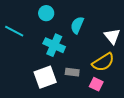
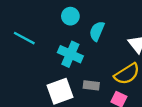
cyan circle: (46, 13) -> (70, 16), moved

